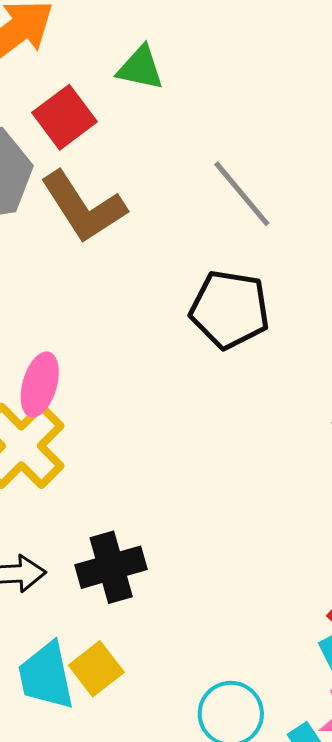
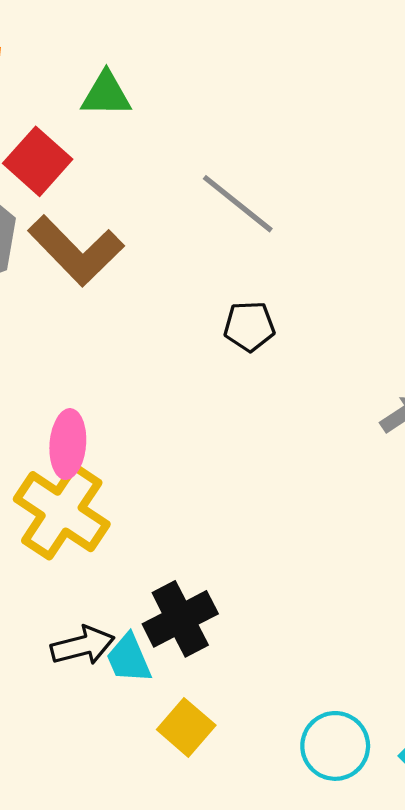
black pentagon: (230, 309) -> (249, 326), size x0.6
cyan trapezoid: (46, 676) -> (129, 658), moved, size x0.7

